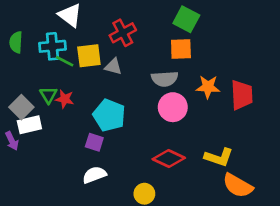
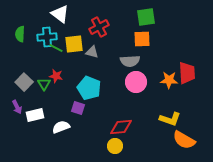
green square: (186, 19) -> (146, 17), turned -36
orange star: (208, 87) -> (169, 80), moved
green triangle: (48, 95) -> (44, 84), moved
white rectangle: (29, 125) -> (35, 115), moved
red diamond: (169, 159) -> (121, 127), moved, turned -30
white semicircle: (94, 175) -> (61, 127), moved

